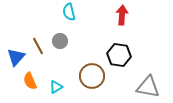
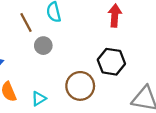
brown line: (38, 46) -> (26, 22), moved

